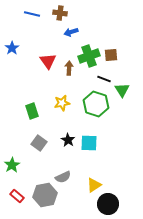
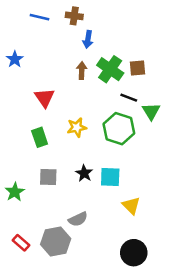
blue arrow: (71, 32) -> (88, 39), turned -64
green cross: (89, 56) -> (110, 69), turned -35
red triangle: (48, 61) -> (44, 98), moved
brown arrow: (69, 68) -> (82, 70), moved
gray square: (39, 143) -> (48, 177), turned -35
green star: (12, 165) -> (15, 192), moved
yellow triangle: (94, 185) -> (131, 206), moved, turned -42

